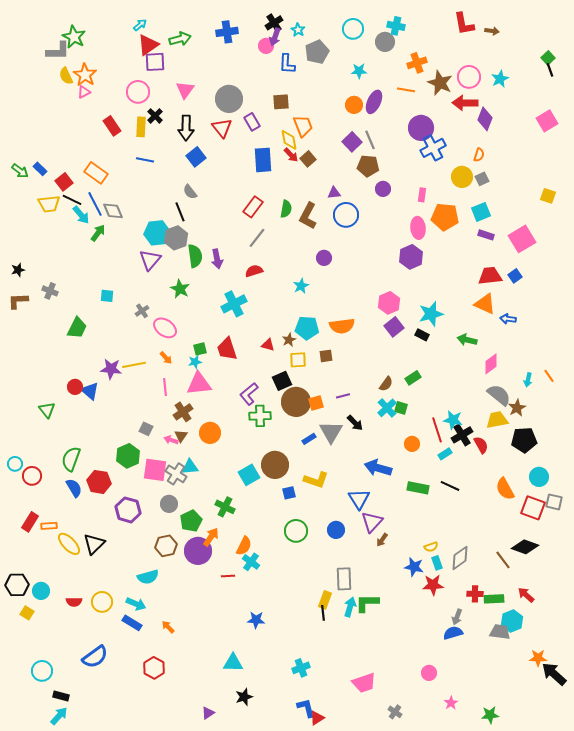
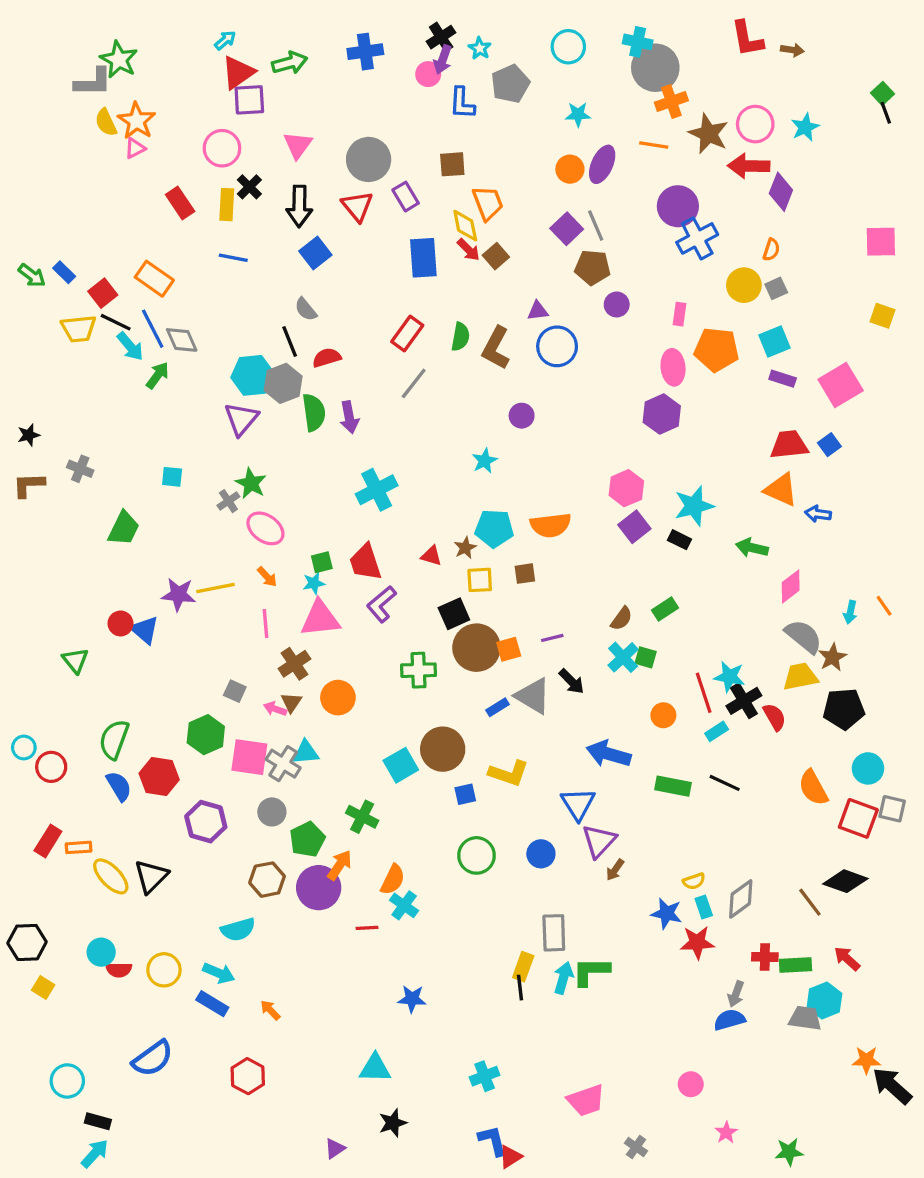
gray circle: (385, 42) -> (655, 68), moved, size x1.5
pink square: (547, 121) -> (881, 242), moved, turned 30
red semicircle: (254, 271) -> (327, 358), moved
green star: (180, 289) -> (251, 483), moved
purple L-shape: (249, 394) -> (381, 604), moved
gray triangle: (331, 432) -> (533, 696), turned -30
cyan circle: (41, 591) -> (101, 952), moved

